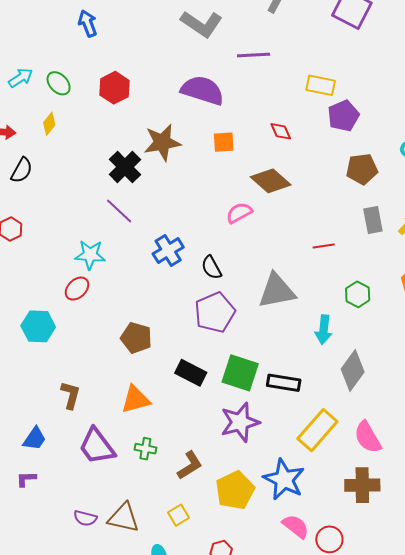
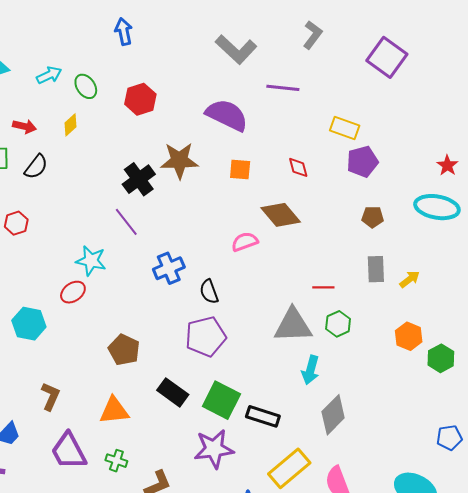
brown pentagon: (362, 169) -> (373, 217), size x0.7
gray triangle: (277, 291) -> (293, 325), moved
green hexagon: (358, 294) -> (338, 324), moved

